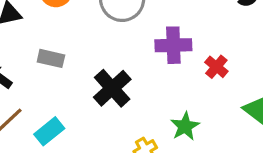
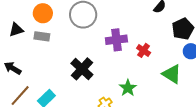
gray rectangle: (51, 58) -> (42, 36), moved

